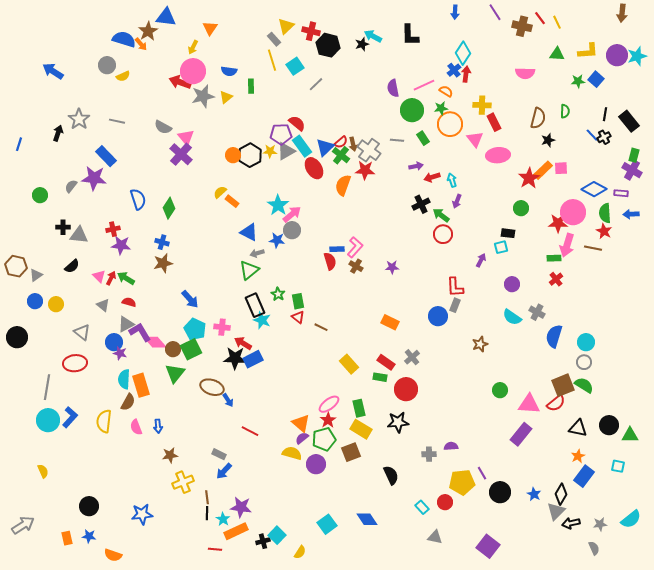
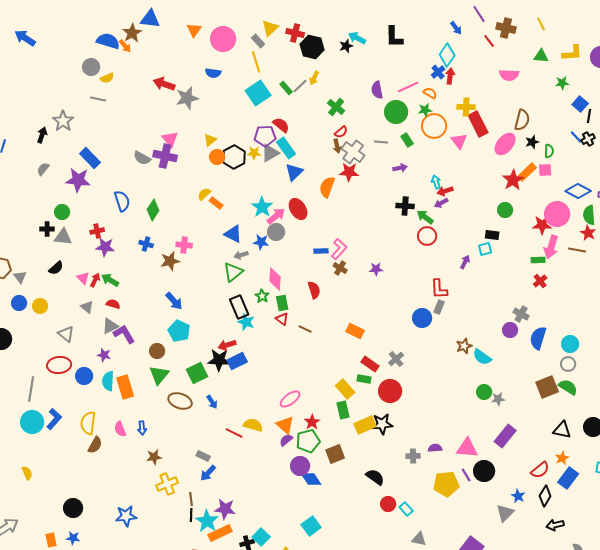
blue arrow: (455, 12) -> (456, 28), moved, turned -40
red line: (540, 18) -> (489, 41), moved
yellow arrow: (193, 47) -> (314, 78), moved
cyan square: (295, 66) -> (258, 93), moved, size x1.4
blue arrow: (53, 71) -> (25, 38), moved
pink circle: (193, 71) -> (223, 39), moved
blue square: (596, 79) -> (580, 104), moved
green rectangle: (251, 86) -> (286, 88), moved, turned -40
yellow triangle: (226, 97) -> (210, 140), moved
green semicircle: (565, 111) -> (549, 151), moved
gray line: (117, 121) -> (98, 99), moved
red rectangle: (494, 122) -> (478, 124), size x1.4
gray semicircle: (163, 127) -> (142, 158), moved
red semicircle: (341, 142) -> (341, 132), moved
blue triangle: (325, 147) -> (294, 172), moved
purple cross: (181, 154) -> (165, 156), turned -30
green cross: (341, 155) -> (336, 107), moved
pink ellipse: (498, 155) -> (505, 144), moved, turned -45
red ellipse: (314, 168) -> (298, 209), moved
red arrow: (432, 177) -> (445, 191), moved
gray semicircle: (71, 186) -> (43, 169), moved
green circle: (40, 195) -> (62, 212), moved
purple arrow: (457, 201) -> (441, 203), turned 40
black cross: (421, 204) -> (405, 206), turned 30
red semicircle: (330, 261) -> (314, 290), moved
brown star: (163, 263) -> (170, 261), moved
gray triangle: (36, 275) -> (20, 277), turned -32
purple circle: (512, 284) -> (510, 330), moved
cyan semicircle: (512, 317) -> (482, 357), moved
orange rectangle: (390, 322) -> (355, 331), moved
pink cross: (222, 327) -> (184, 245), moved
blue circle: (114, 342) -> (84, 376), moved
pink diamond: (155, 342) -> (275, 279), moved, turned 45
red arrow: (243, 343) -> (227, 345), turned -48
green square: (191, 349) -> (197, 373), moved
yellow rectangle: (349, 364) -> (345, 389), moved
brown ellipse: (212, 387) -> (180, 401), moved
brown semicircle: (128, 402) -> (95, 445), moved
red semicircle: (556, 403) -> (540, 470), moved
pink ellipse: (329, 404) -> (290, 399), moved
pink triangle: (529, 404) -> (467, 448), moved
yellow rectangle: (361, 429) -> (365, 425), moved, turned -55
yellow semicircle: (292, 453) -> (253, 425), moved
black semicircle: (391, 475) -> (375, 477), turned -30
black circle: (500, 492) -> (484, 471), moved
red circle: (445, 502) -> (388, 504), moved
gray triangle: (556, 511) -> (505, 513), moved
cyan star: (223, 519) -> (207, 521), size x1.6
blue diamond: (367, 519) -> (311, 479), moved
gray star: (600, 524) -> (498, 399), moved

